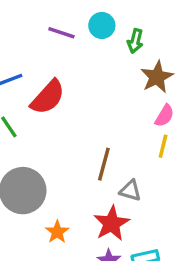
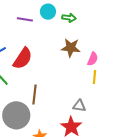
green arrow: (135, 41) -> (69, 18), turned -88
brown star: (157, 77) -> (71, 48), moved, turned -30
brown line: (104, 164) -> (34, 94), moved

